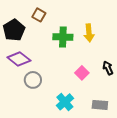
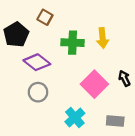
purple diamond: (19, 59) -> (37, 62), moved
pink square: (82, 73) -> (94, 84), size x1.6

